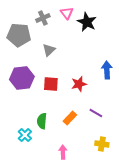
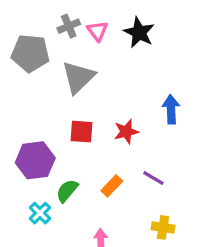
pink triangle: (67, 13) -> (97, 31), moved
gray triangle: (49, 50) -> (78, 77), size x1.6
purple hexagon: (22, 78) -> (35, 160), moved
green semicircle: (42, 121) -> (67, 191), turned 35

